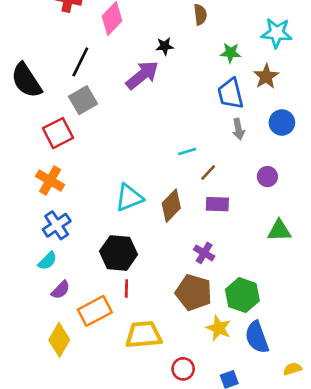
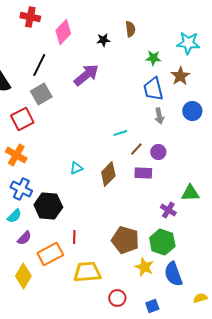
black star: (165, 46) -> (103, 40), moved
purple circle: (267, 177) -> (158, 152), moved
cyan triangle: (129, 198) -> (76, 168), size x0.6
blue cross: (57, 225) -> (21, 189), turned -30
black hexagon: (119, 253) -> (48, 206), moved
purple cross: (204, 253) -> (168, 210), moved

